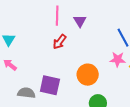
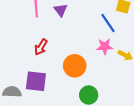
red arrow: (60, 42) -> (41, 47), moved

